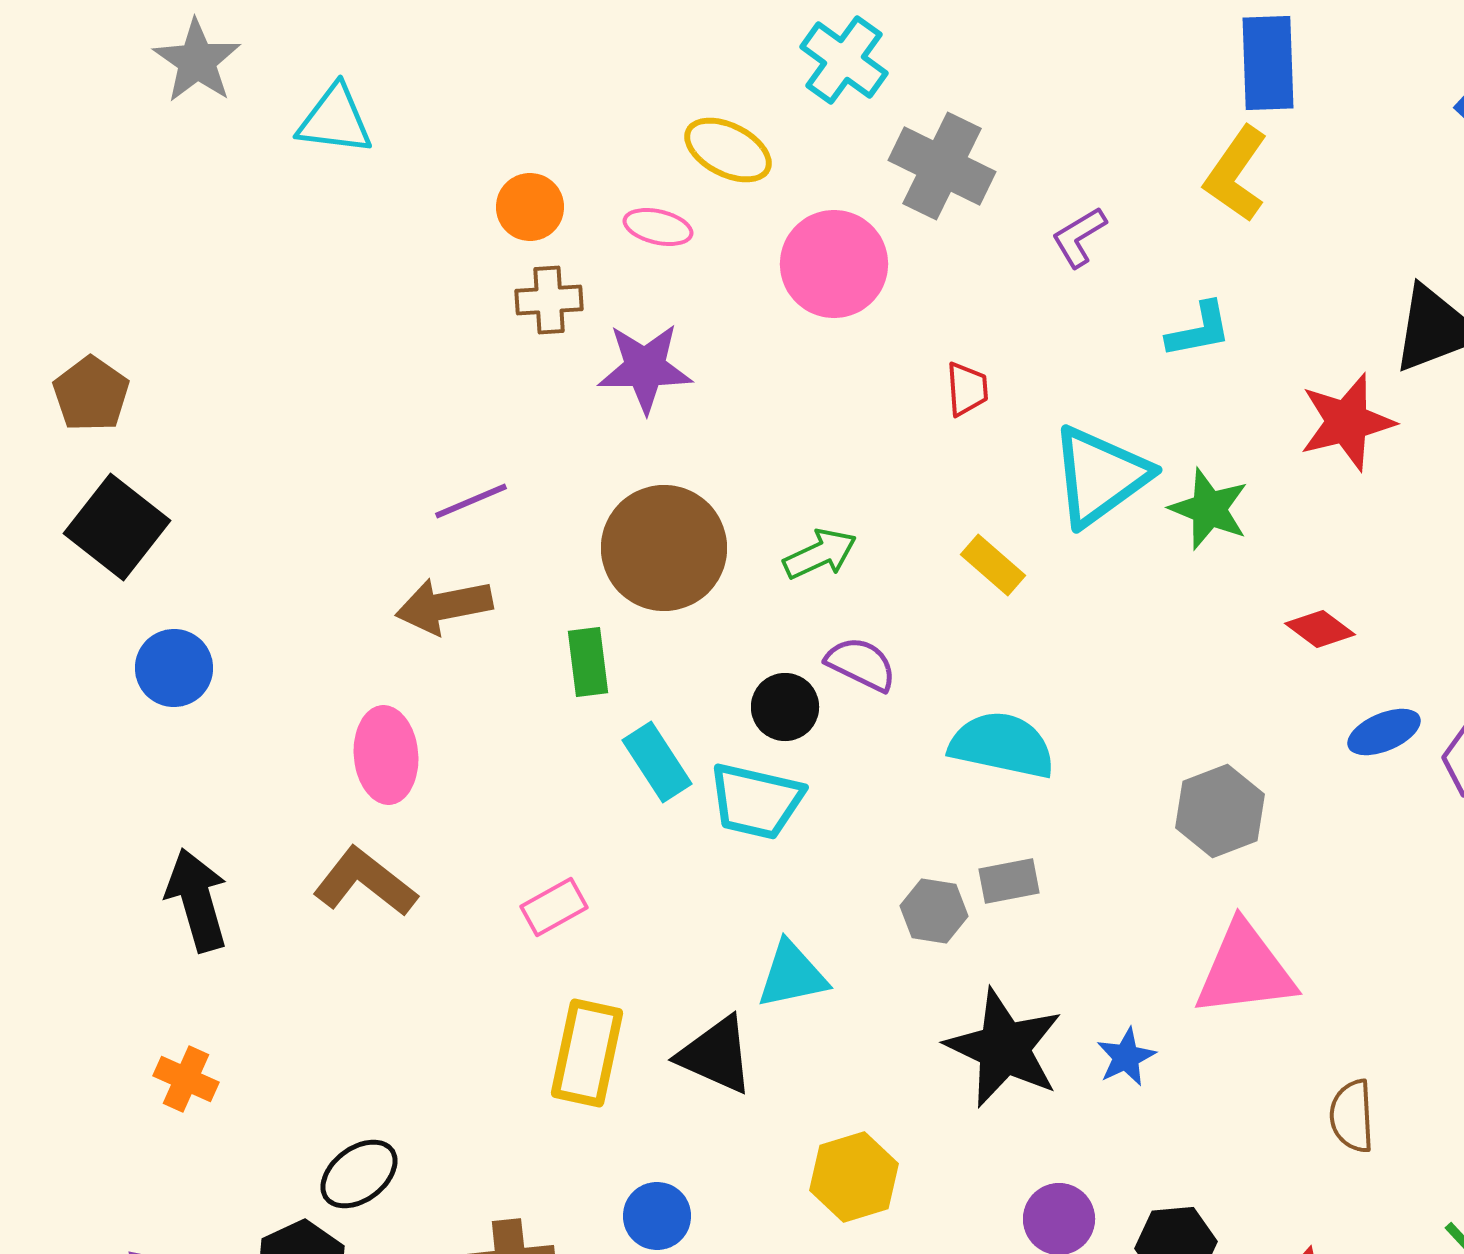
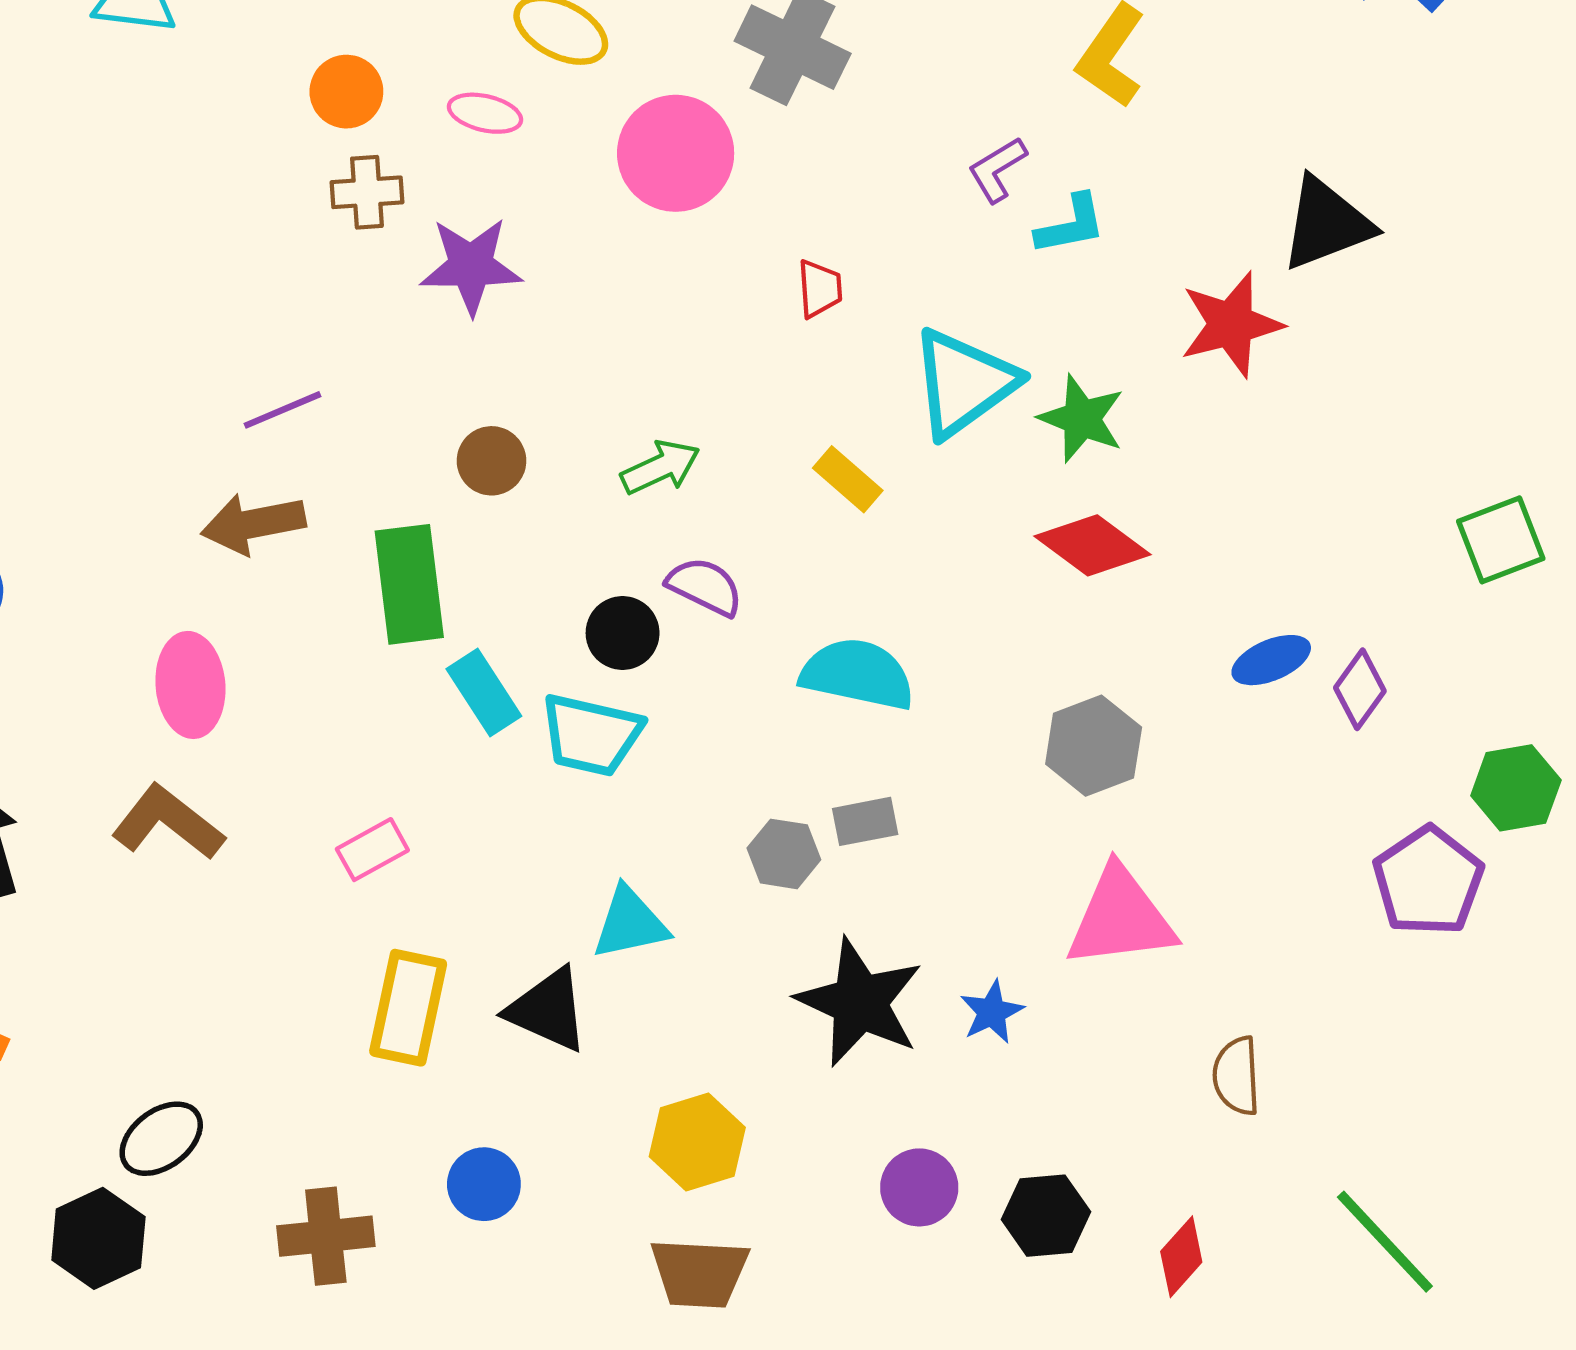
purple L-shape: (1079, 237) -> (997, 170), moved
brown circle: (664, 548) -> (492, 461), size x0.5
red diamond: (1320, 629) -> (1093, 545), moved, size x1.5
green rectangle: (588, 662) -> (409, 584), size x1.6

